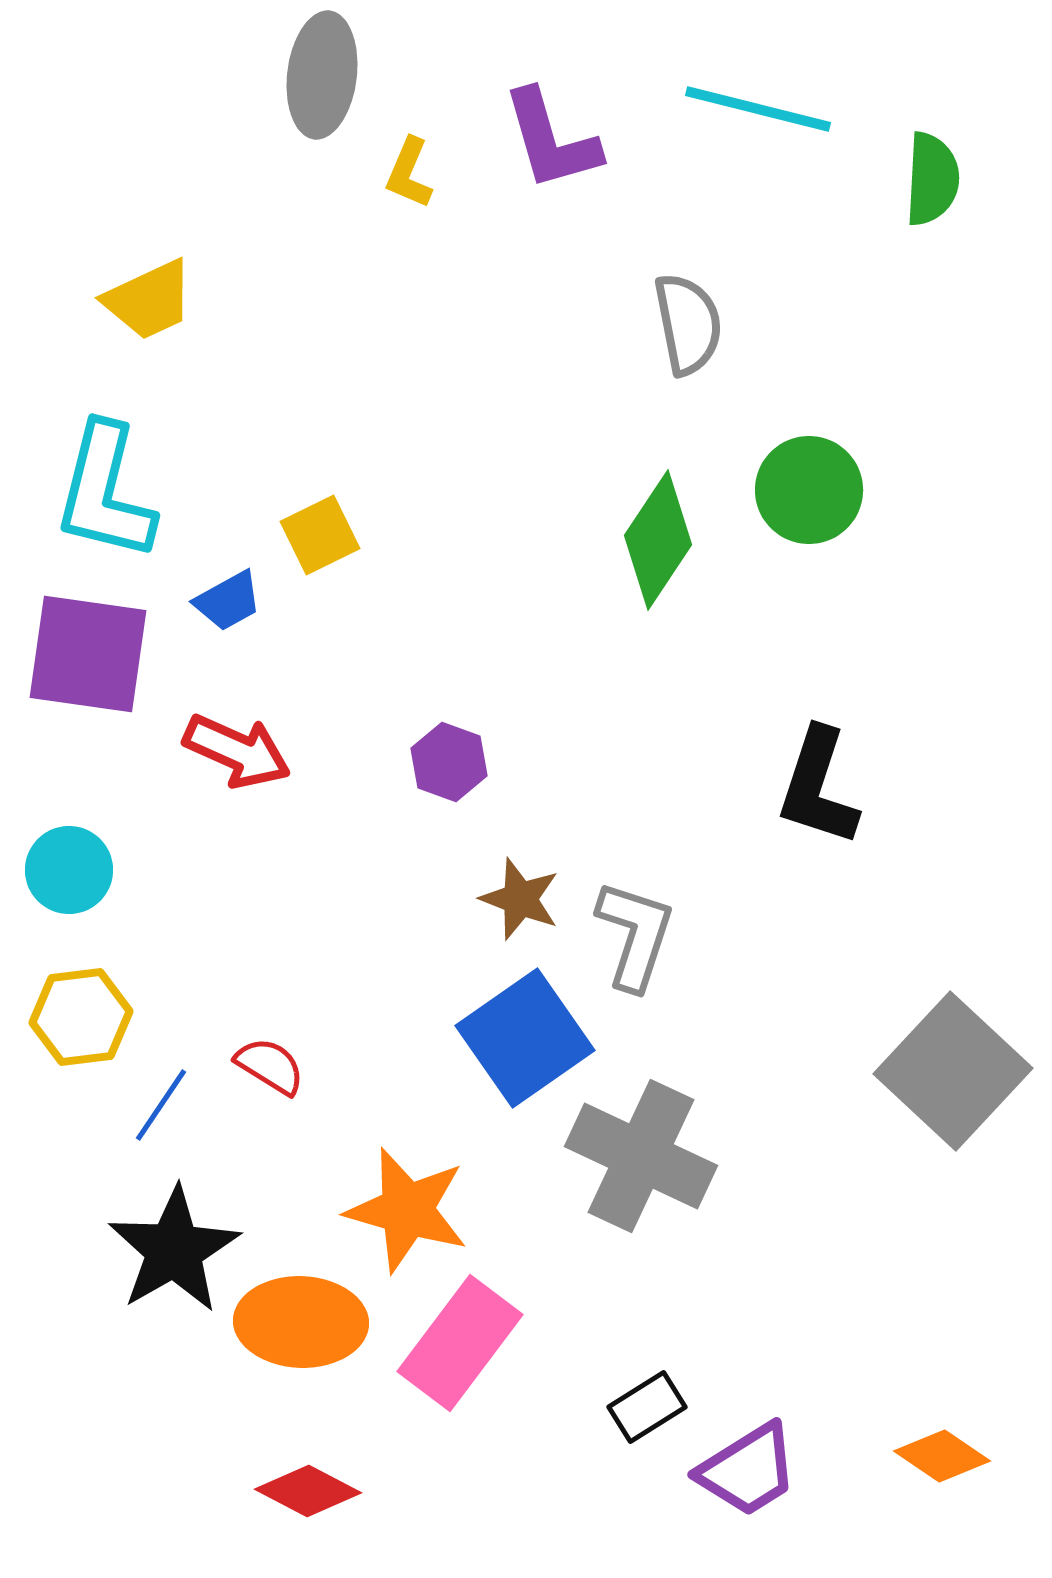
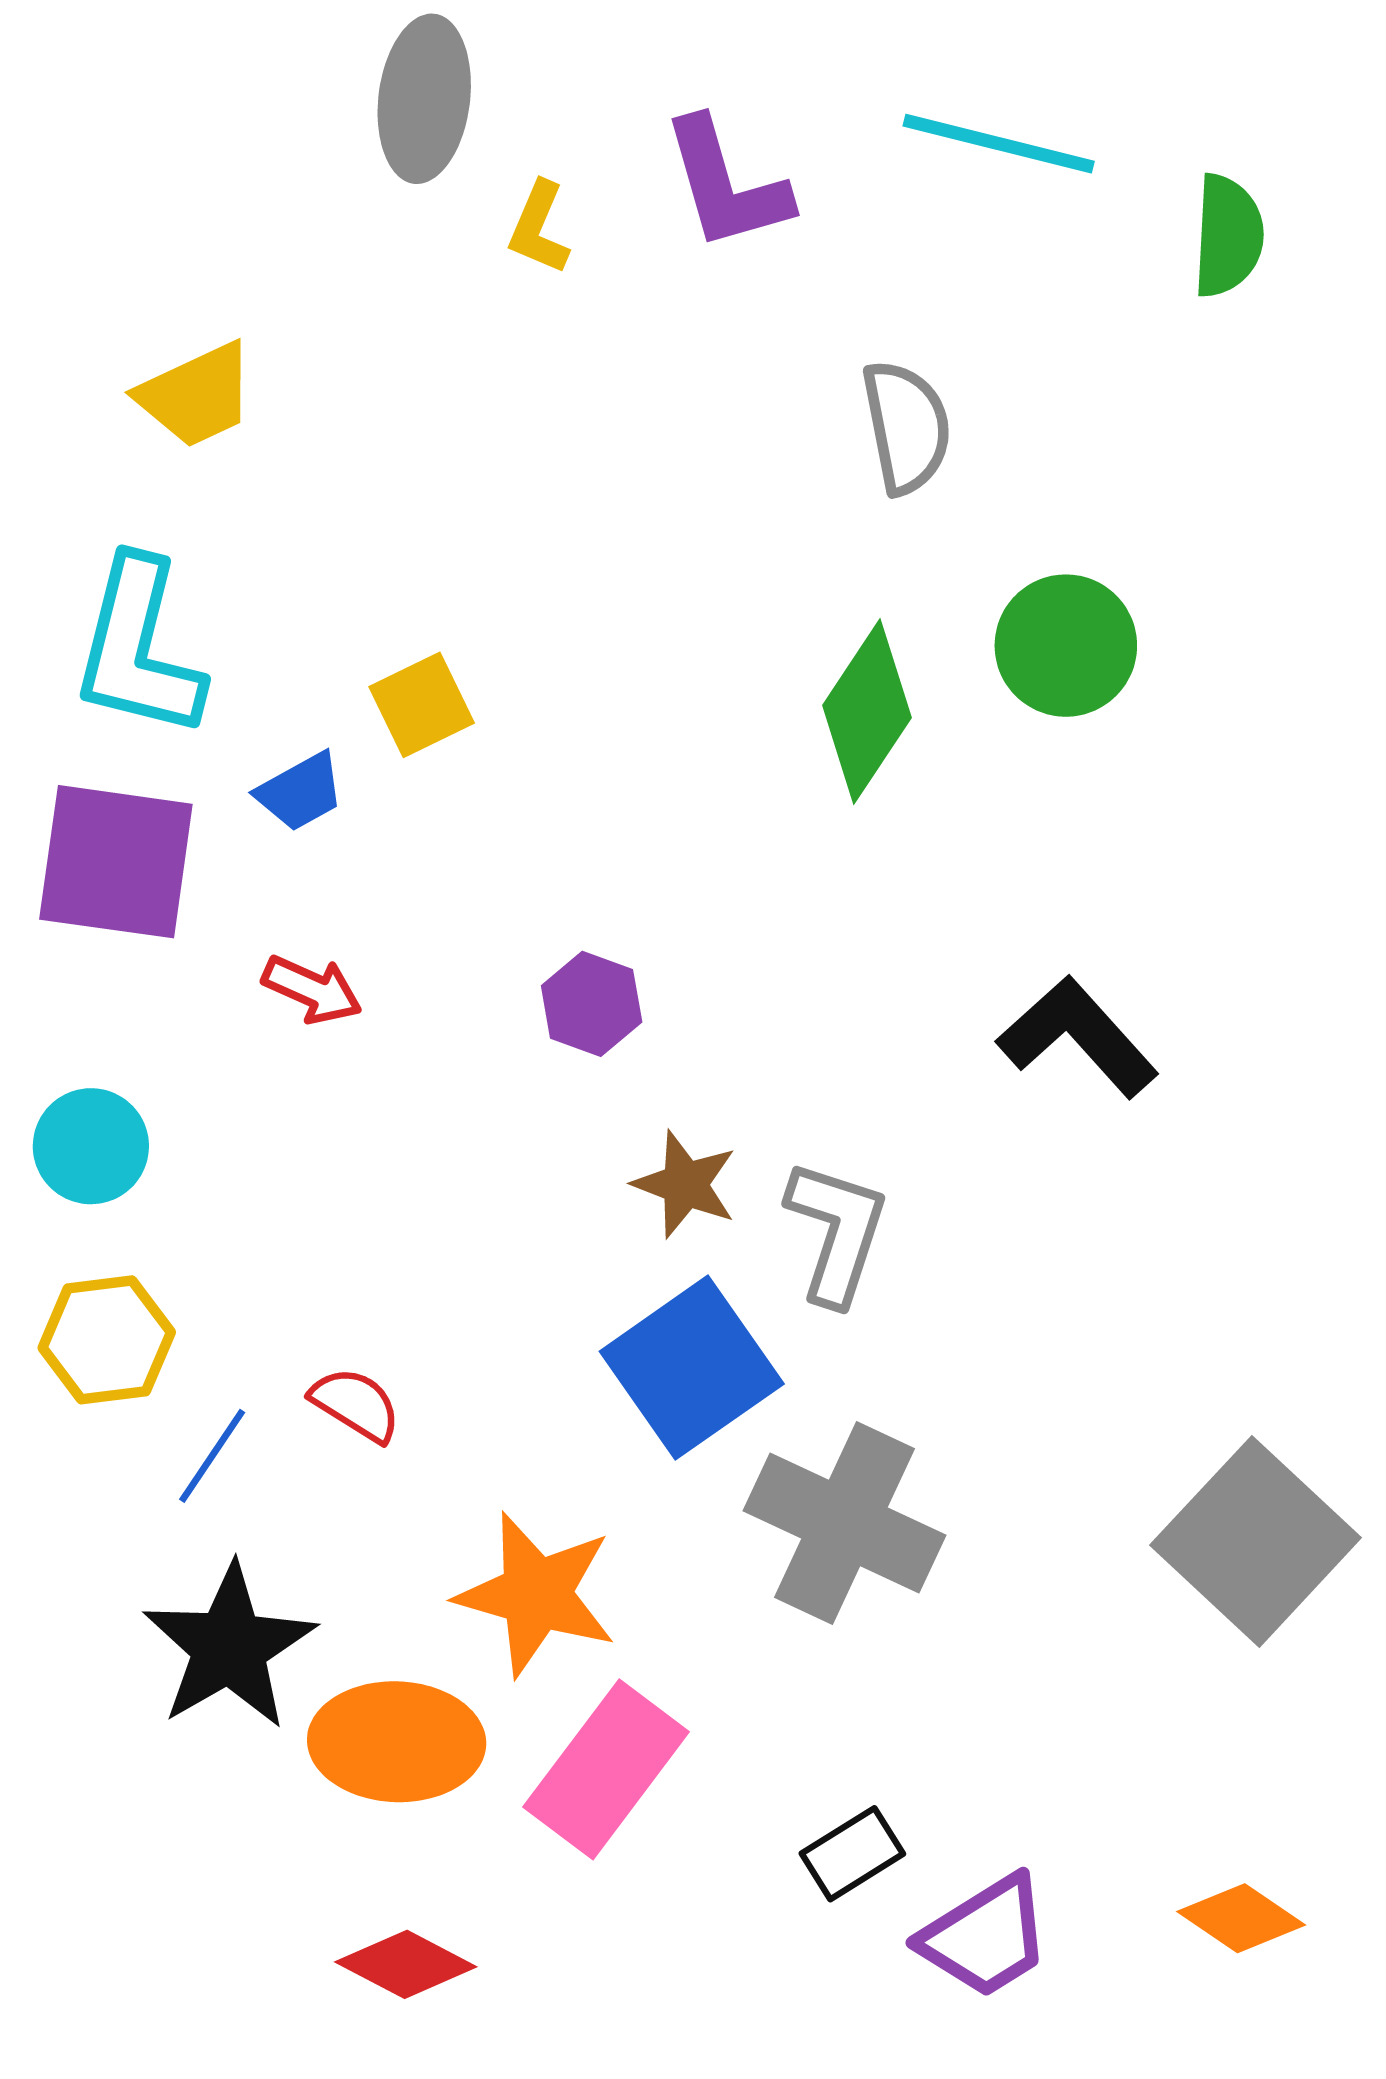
red arrow: (237, 751) -> (312, 989), size x0.7
black L-shape: (818, 787) -> (1078, 1037), turned 120
gray square: (953, 1071) -> (1256, 1541), moved

